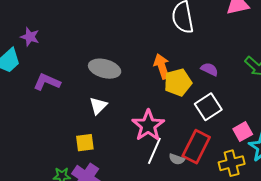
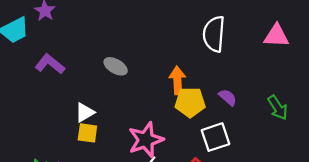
gray ellipse: (105, 69) -> (116, 66), size x0.7
white triangle: (98, 106) -> (85, 112), moved
yellow square: (85, 143) -> (87, 133), moved

